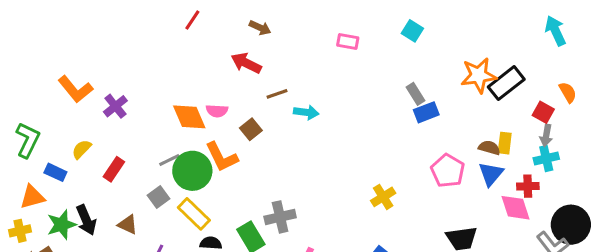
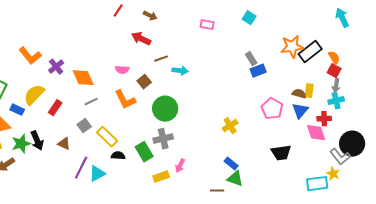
red line: (192, 20) -> (118, 11), moved
orange semicircle: (568, 92) -> (334, 58), moved
orange diamond: (189, 117) -> (83, 78), moved
yellow semicircle: (82, 149) -> (34, 95), size x1.6
green circle: (192, 171) -> (165, 109), moved

